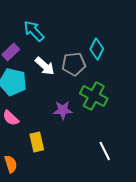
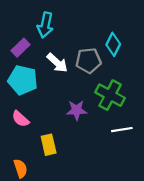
cyan arrow: (34, 31) -> (45, 25), turned -125
white line: (105, 151) -> (122, 130), moved, turned -72

